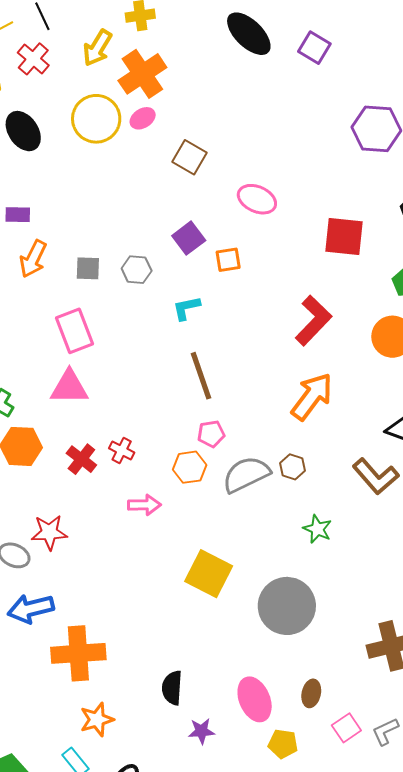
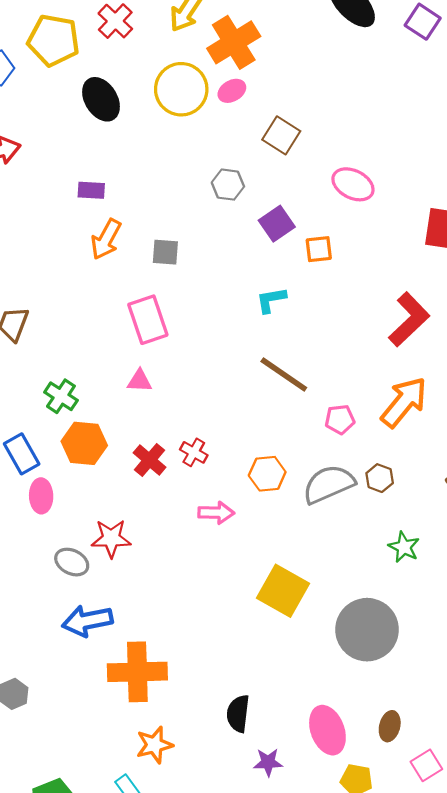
gray hexagon: (137, 270) -> (228, 185), moved
brown line: (201, 376) -> (284, 374), turned -39
pink triangle: (69, 387) -> (140, 381), size x0.6
pink pentagon: (211, 434) -> (340, 419), moved

